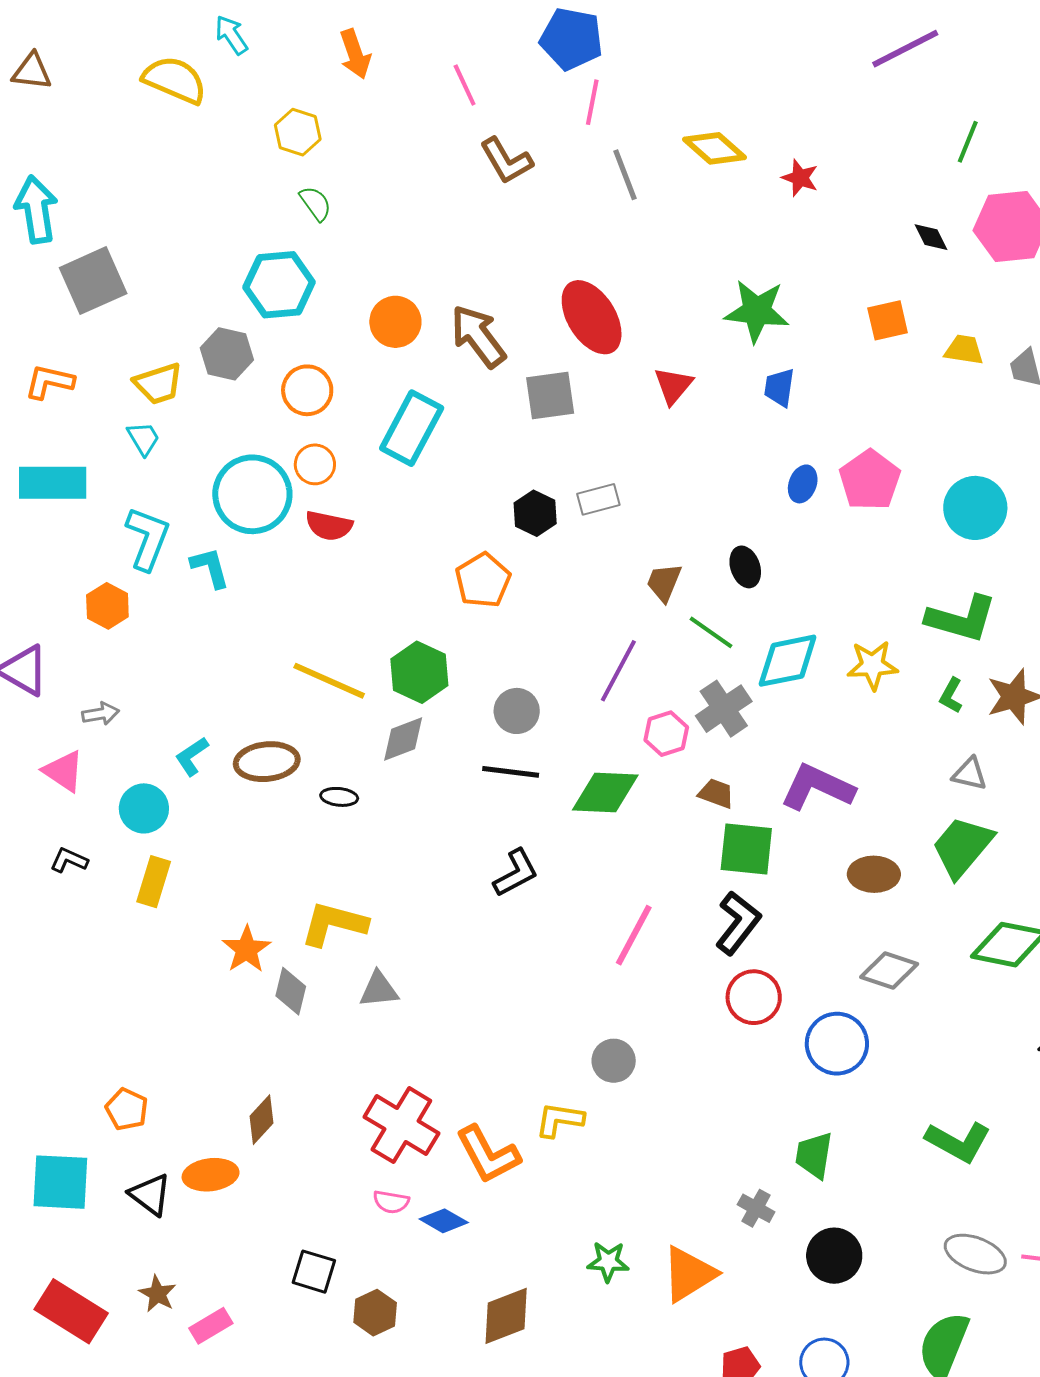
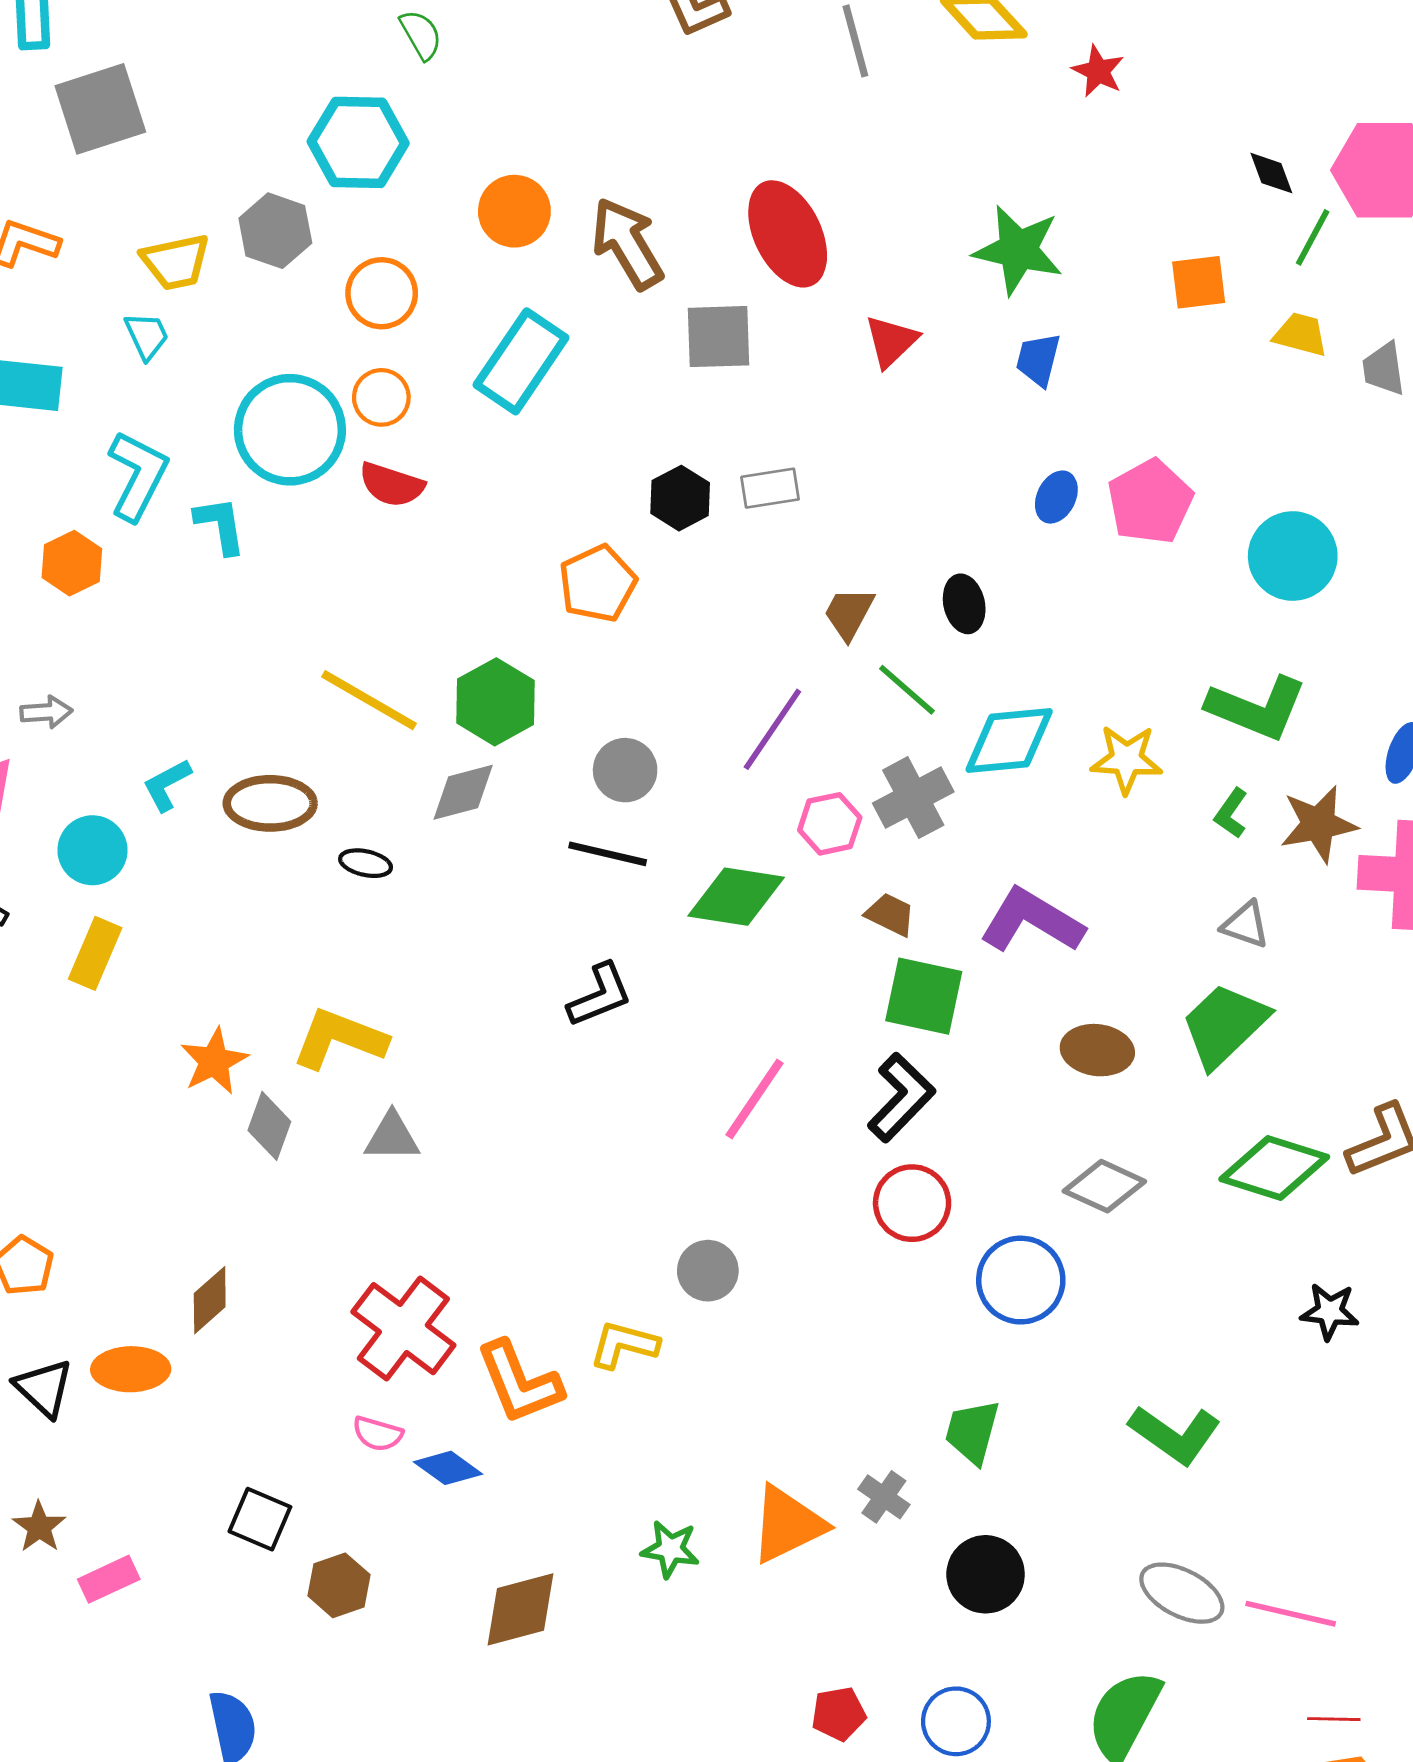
green line: (968, 142) -> (1313, 237), moved
orange triangle: (689, 1274) -> (788, 1524), moved

